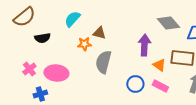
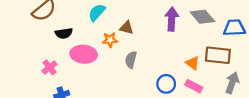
purple arrow: (144, 45) -> (172, 19), moved
gray semicircle: (103, 62) -> (131, 60), size x0.7
pink ellipse: (56, 73) -> (84, 54), moved

